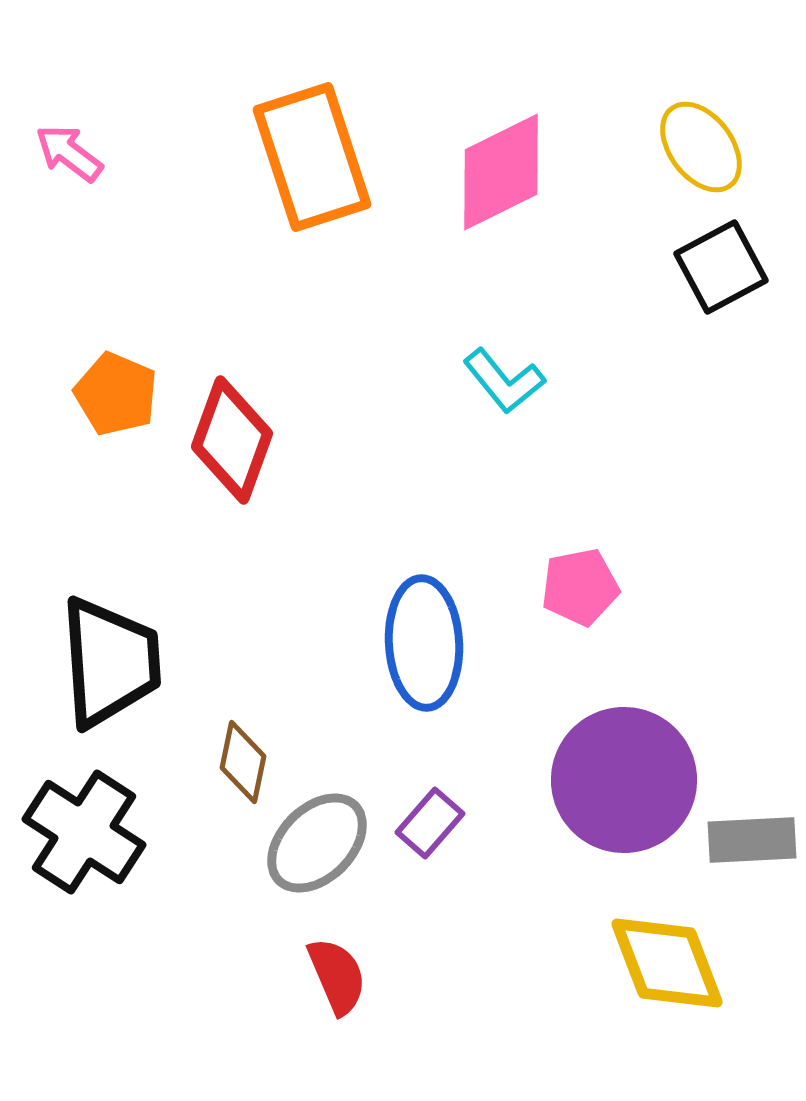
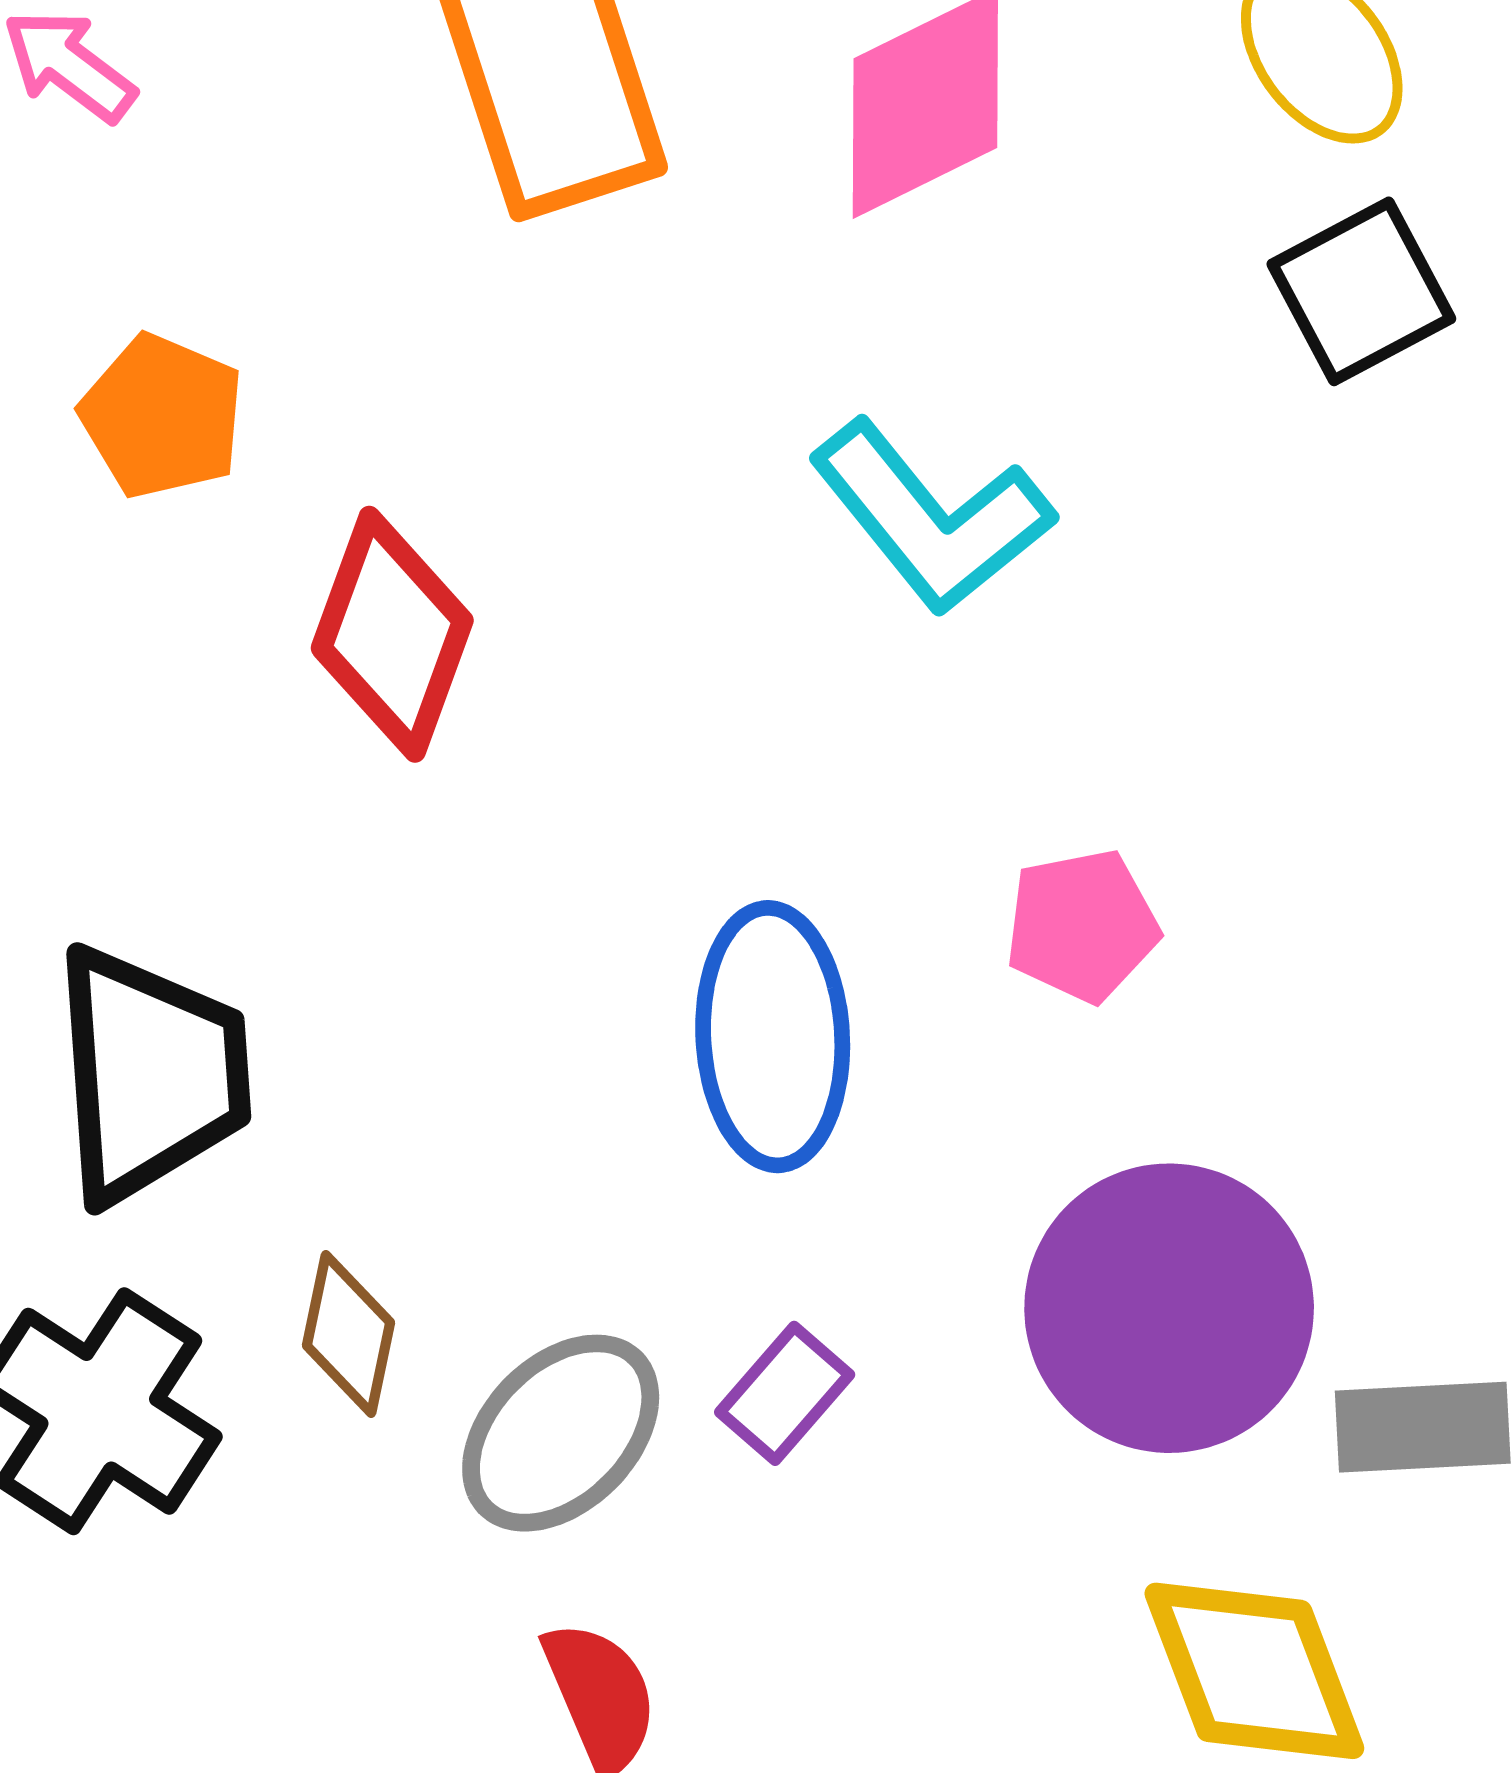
cyan L-shape: (504, 381) -> (931, 517), size x1.5
orange pentagon: (116, 394) -> (162, 416), moved
brown diamond: (243, 762) -> (349, 1334), moved

